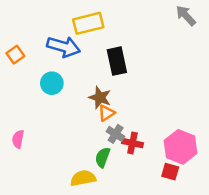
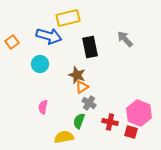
gray arrow: (186, 16) -> (125, 39), moved
pink semicircle: (18, 139) -> (43, 107), moved
red cross: (132, 143) -> (110, 122), moved

